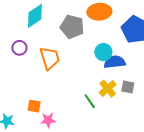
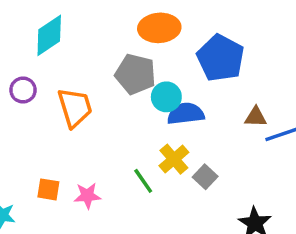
gray pentagon: (72, 27) -> (135, 74), moved
gray square: (128, 87) -> (205, 177), moved, turned 32
pink star: (48, 120) -> (87, 196), moved

